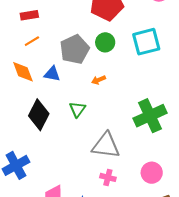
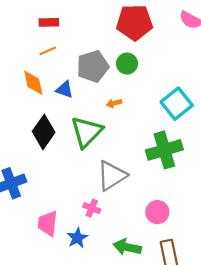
cyan square: (146, 42) -> (177, 104), moved, turned -32
green triangle: (77, 109) -> (87, 132), size x1.8
gray triangle: (106, 146) -> (112, 176), turned -48
pink cross: (108, 177) -> (92, 208), moved

